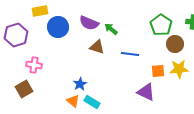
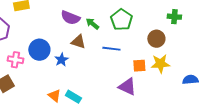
green pentagon: (161, 25) -> (121, 20), moved
blue circle: (58, 27) -> (39, 50), moved
blue star: (80, 84) -> (61, 60), moved

